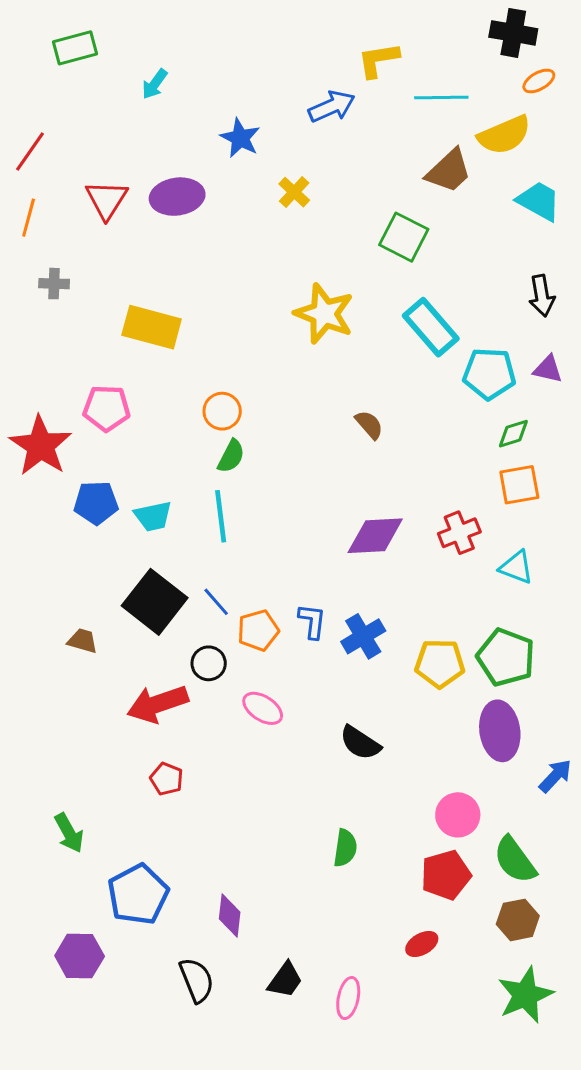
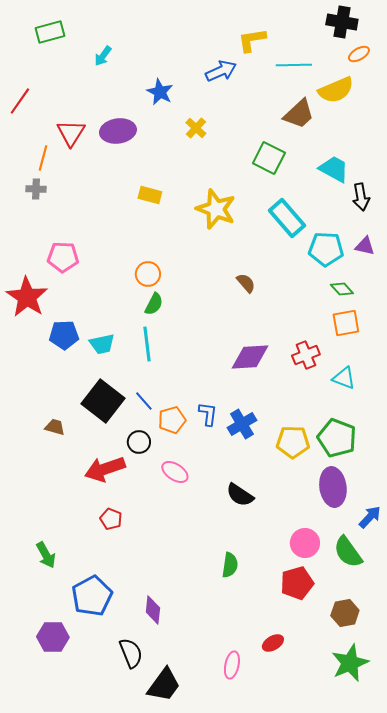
cyan trapezoid: (539, 201) -> (334, 169), moved
orange line: (29, 218) -> (43, 158), moved
yellow rectangle: (152, 327) -> (150, 195), moved, size x0.6
pink pentagon: (107, 408) -> (63, 257), moved
green diamond: (513, 434) -> (342, 289), turned 65
green semicircle: (515, 860) -> (348, 552), moved
red ellipse: (422, 944) -> (273, 643), moved
black trapezoid: (285, 980) -> (164, 685), moved, size x1.4

